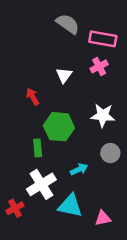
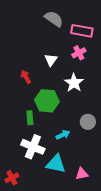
white star: (103, 115) -> (74, 83), moved, turned 30
white cross: (41, 184) -> (33, 147), turned -35
red cross: (15, 208) -> (12, 178), moved

